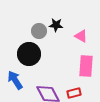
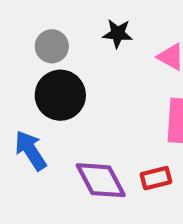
gray circle: (39, 31) -> (52, 46), moved

